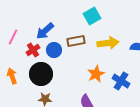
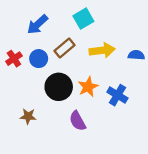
blue arrow: (45, 31) -> (37, 24), moved
brown rectangle: (76, 41) -> (65, 48), turned -30
black circle: (41, 74) -> (59, 87), moved

